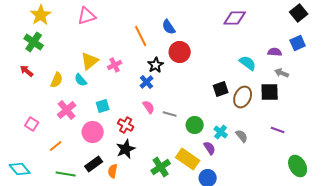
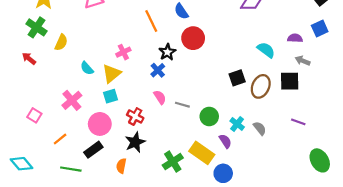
yellow triangle: (90, 61) -> (112, 74), moved
yellow semicircle: (57, 80) -> (61, 42), moved
black rectangle: (94, 164) -> (93, 150), moved

